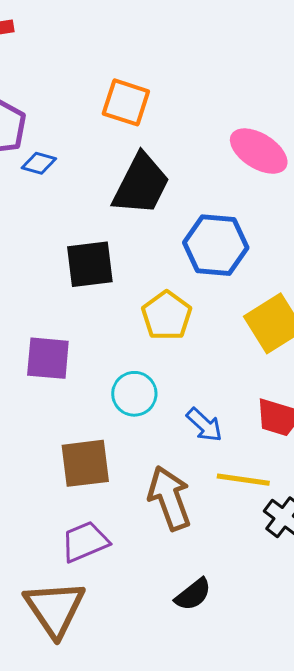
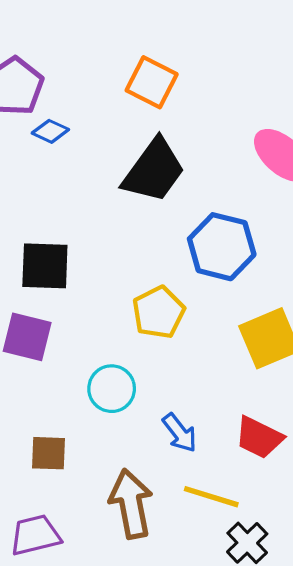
black square: (90, 264) -> (45, 266), moved
brown square: (85, 463) -> (49, 453), size x0.7

